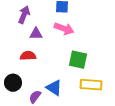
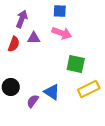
red semicircle: (28, 56) -> (14, 44), moved, turned 112
yellow rectangle: (91, 85) -> (89, 89), turned -30

